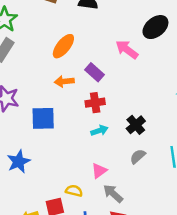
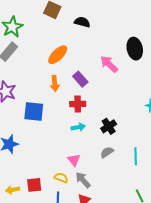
black ellipse: (155, 27) -> (135, 49), turned -70
orange arrow: (64, 81) -> (55, 84), turned -98
pink triangle: (99, 171) -> (74, 160), turned -40
yellow semicircle: (74, 191) -> (61, 178), moved

